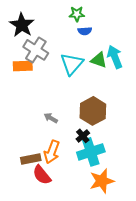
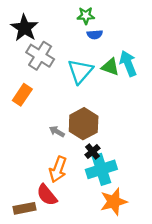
orange rectangle: (23, 66) -> (22, 95), moved, turned -54
brown hexagon: (93, 111) -> (84, 124), moved
brown rectangle: (31, 159) -> (25, 208), moved

